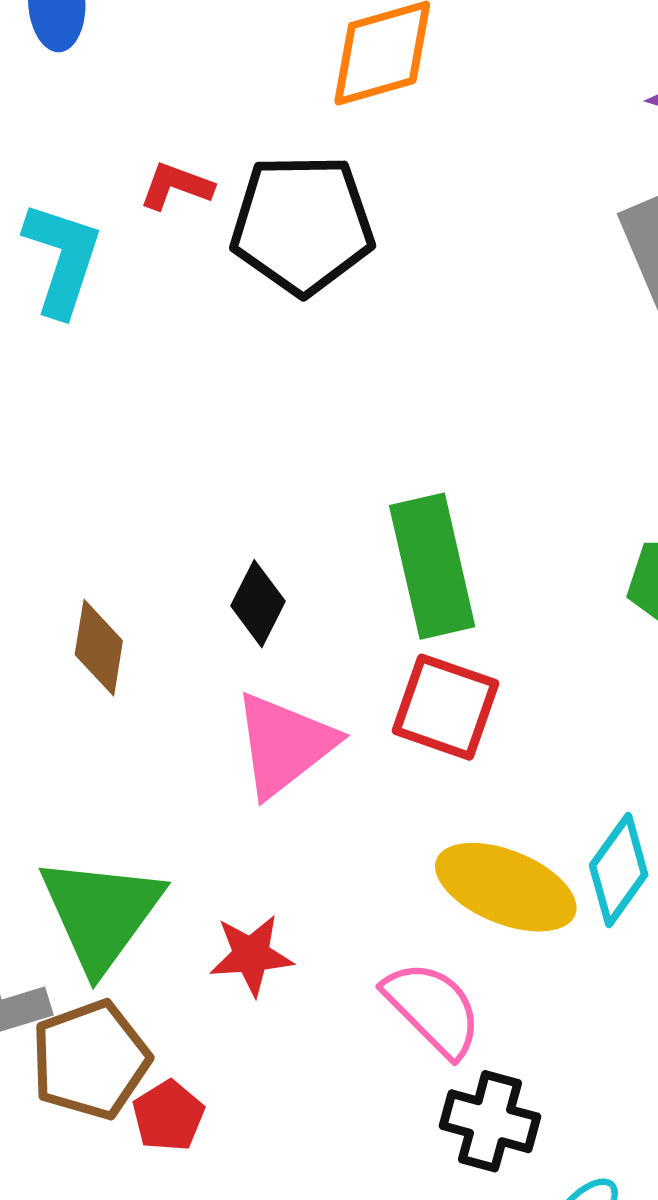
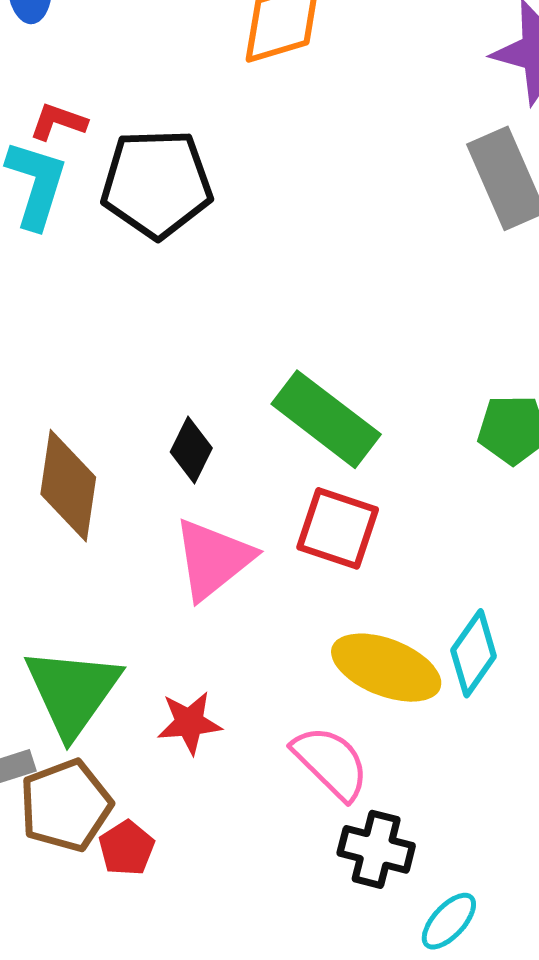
red L-shape: (176, 186) -> (58, 122), moved
black pentagon: (302, 224) -> (157, 184), moved
green rectangle: (432, 566) -> (326, 419), turned -39
brown diamond: (99, 648) -> (68, 486), size x1.5

